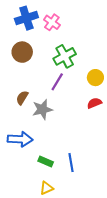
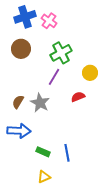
brown semicircle: (22, 98) -> (18, 102), moved
red semicircle: (94, 103) -> (78, 97), moved
gray star: (42, 109) -> (40, 103), turned -30

